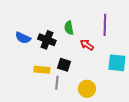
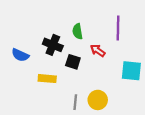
blue semicircle: (23, 38) -> (20, 55), moved
black square: (64, 65) -> (73, 62), moved
gray line: (57, 83) -> (75, 102), moved

